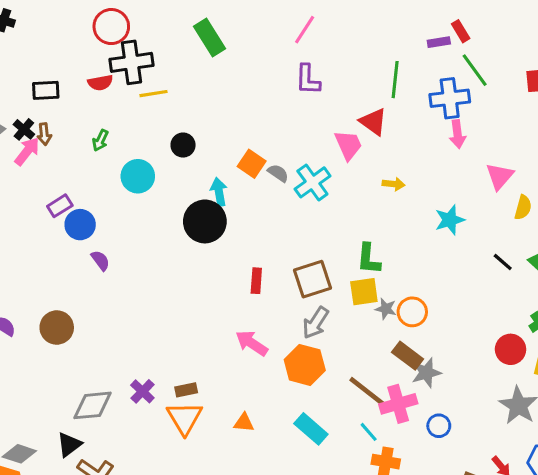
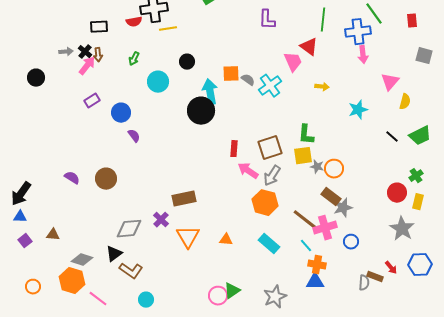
orange square: (252, 164) -> (231, 74), turned -36
cyan arrow: (219, 192) -> (210, 92), size x1.4
purple rectangle: (60, 206) -> (92, 101), moved
pink arrow: (252, 343) -> (248, 171), moved
brown rectangle: (186, 390) -> (184, 199), moved, size x1.6

